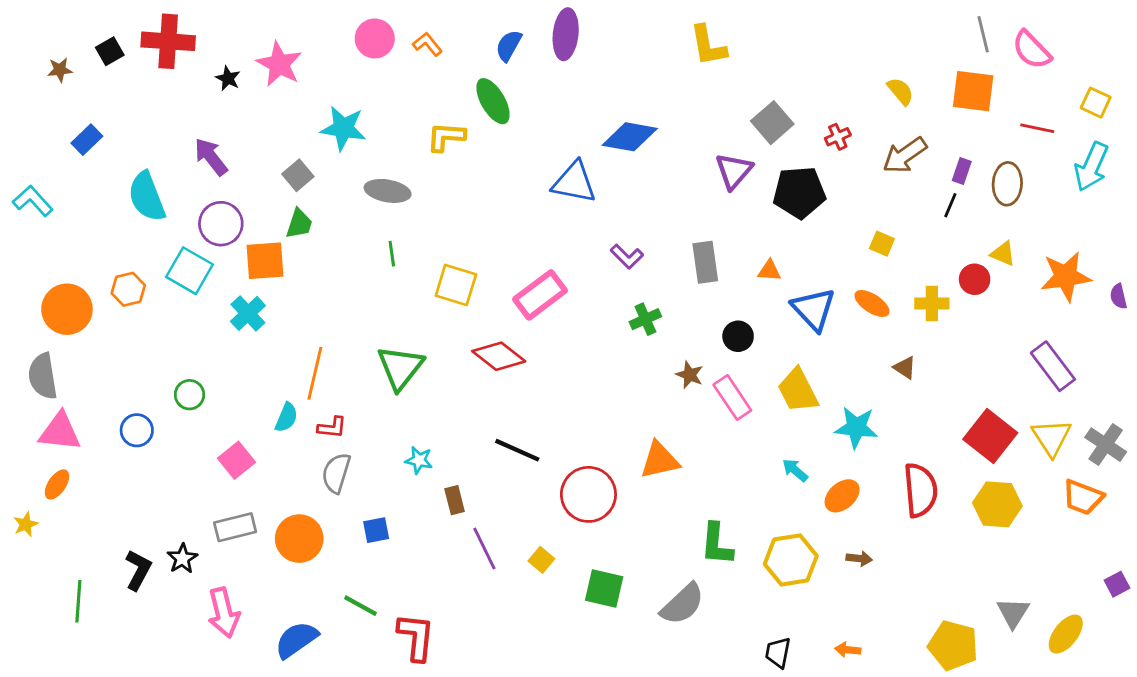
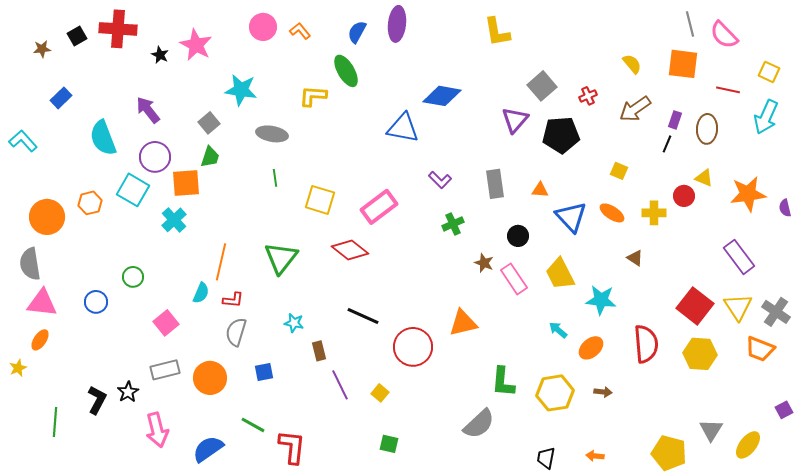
green square: (604, 588) -> (389, 444), moved, size x0.7

